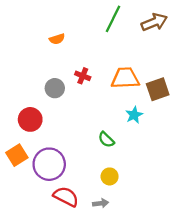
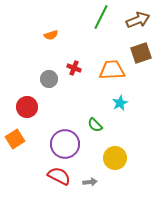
brown square: (158, 89) -> (141, 53), moved
purple circle: (49, 164) -> (65, 144), moved
yellow circle: (110, 176) -> (115, 158), moved, size x1.5

